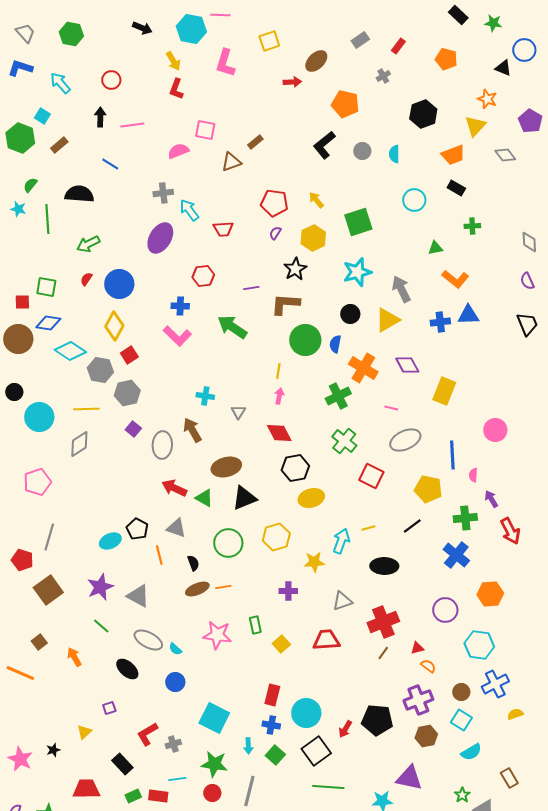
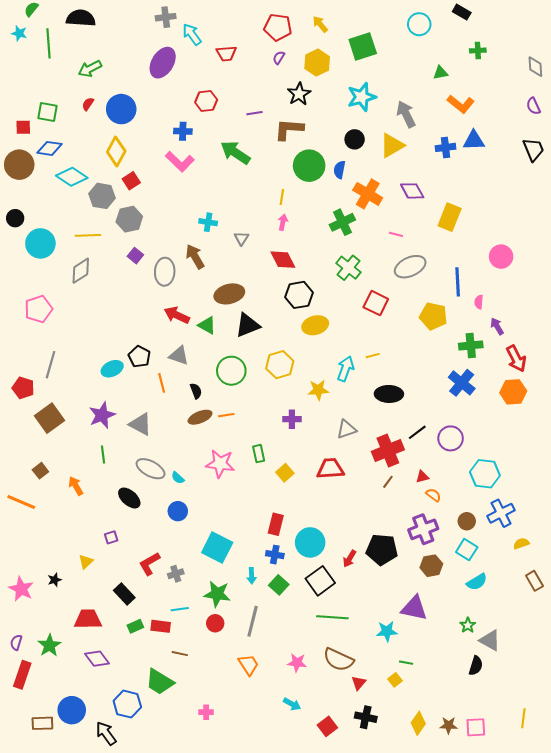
black line: (412, 526) -> (417, 432), moved
orange hexagon: (490, 594) -> (513, 392), moved
green line: (101, 626) -> (103, 455), turned 42
brown rectangle: (509, 778) -> (534, 581), moved

